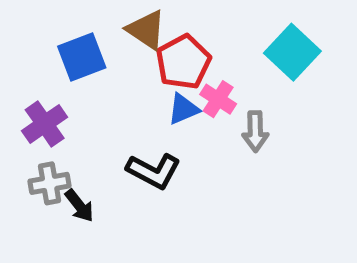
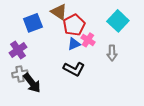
gray arrow: (255, 131) -> (112, 53), moved
black L-shape: (154, 171) -> (74, 69), moved
black arrow: (79, 206) -> (32, 83), size x1.5

